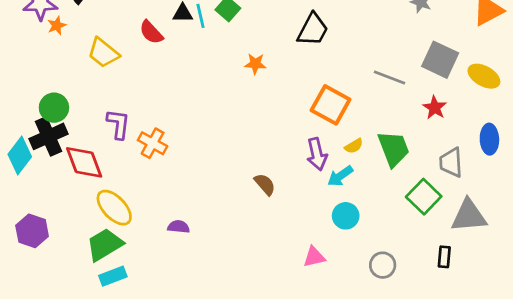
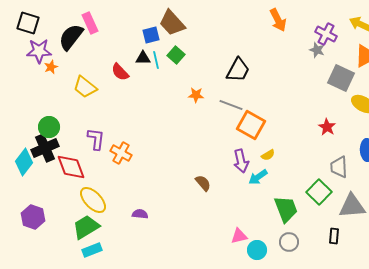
gray square: (440, 60) -> (341, 78), moved
gray line: (389, 78) -> (231, 105), moved
green trapezoid: (394, 149) -> (286, 209), moved
cyan circle: (346, 216) -> (257, 250), moved

